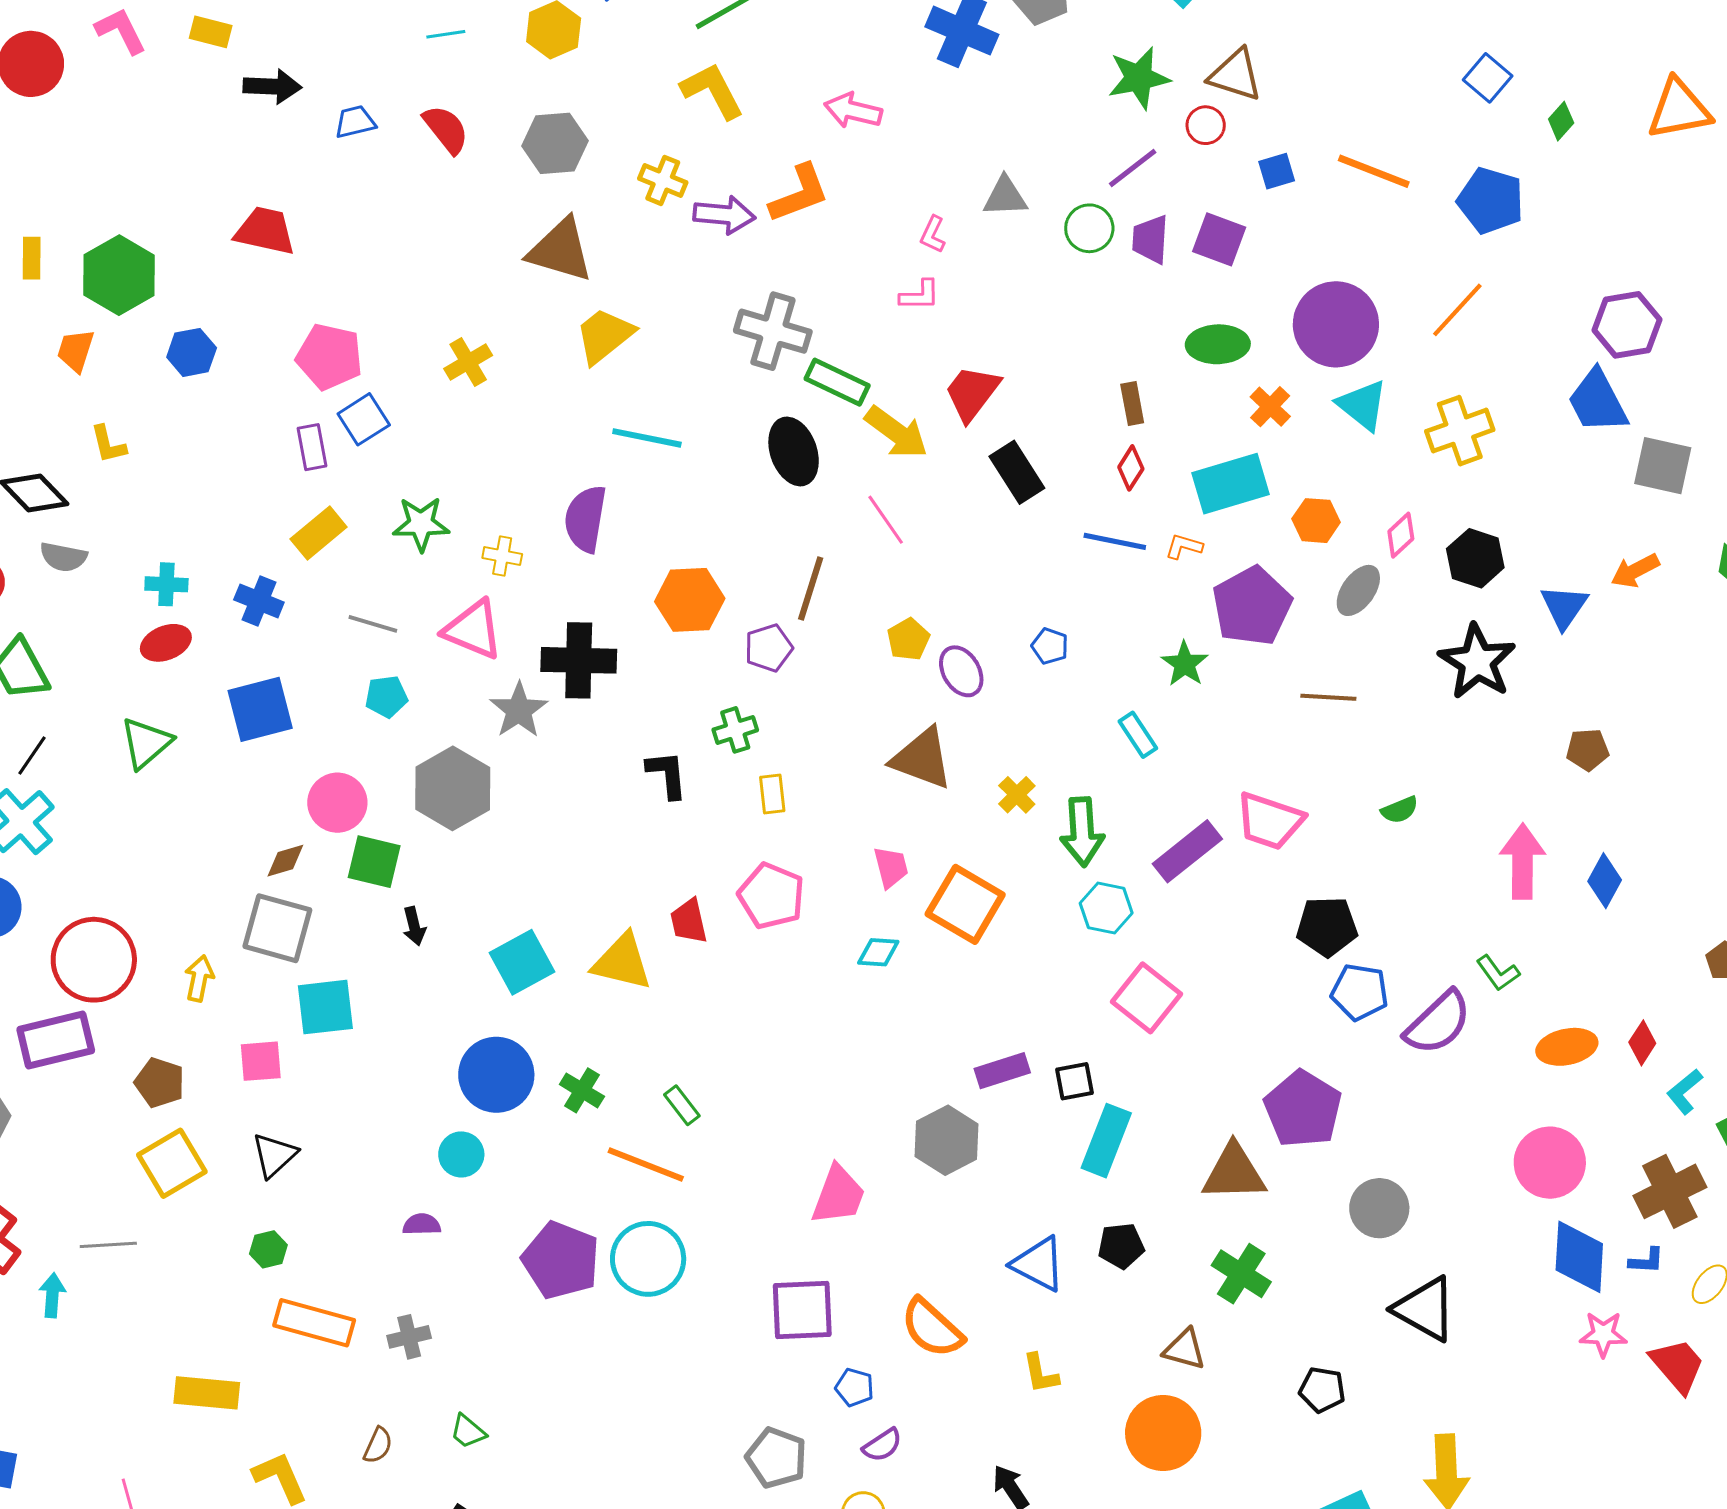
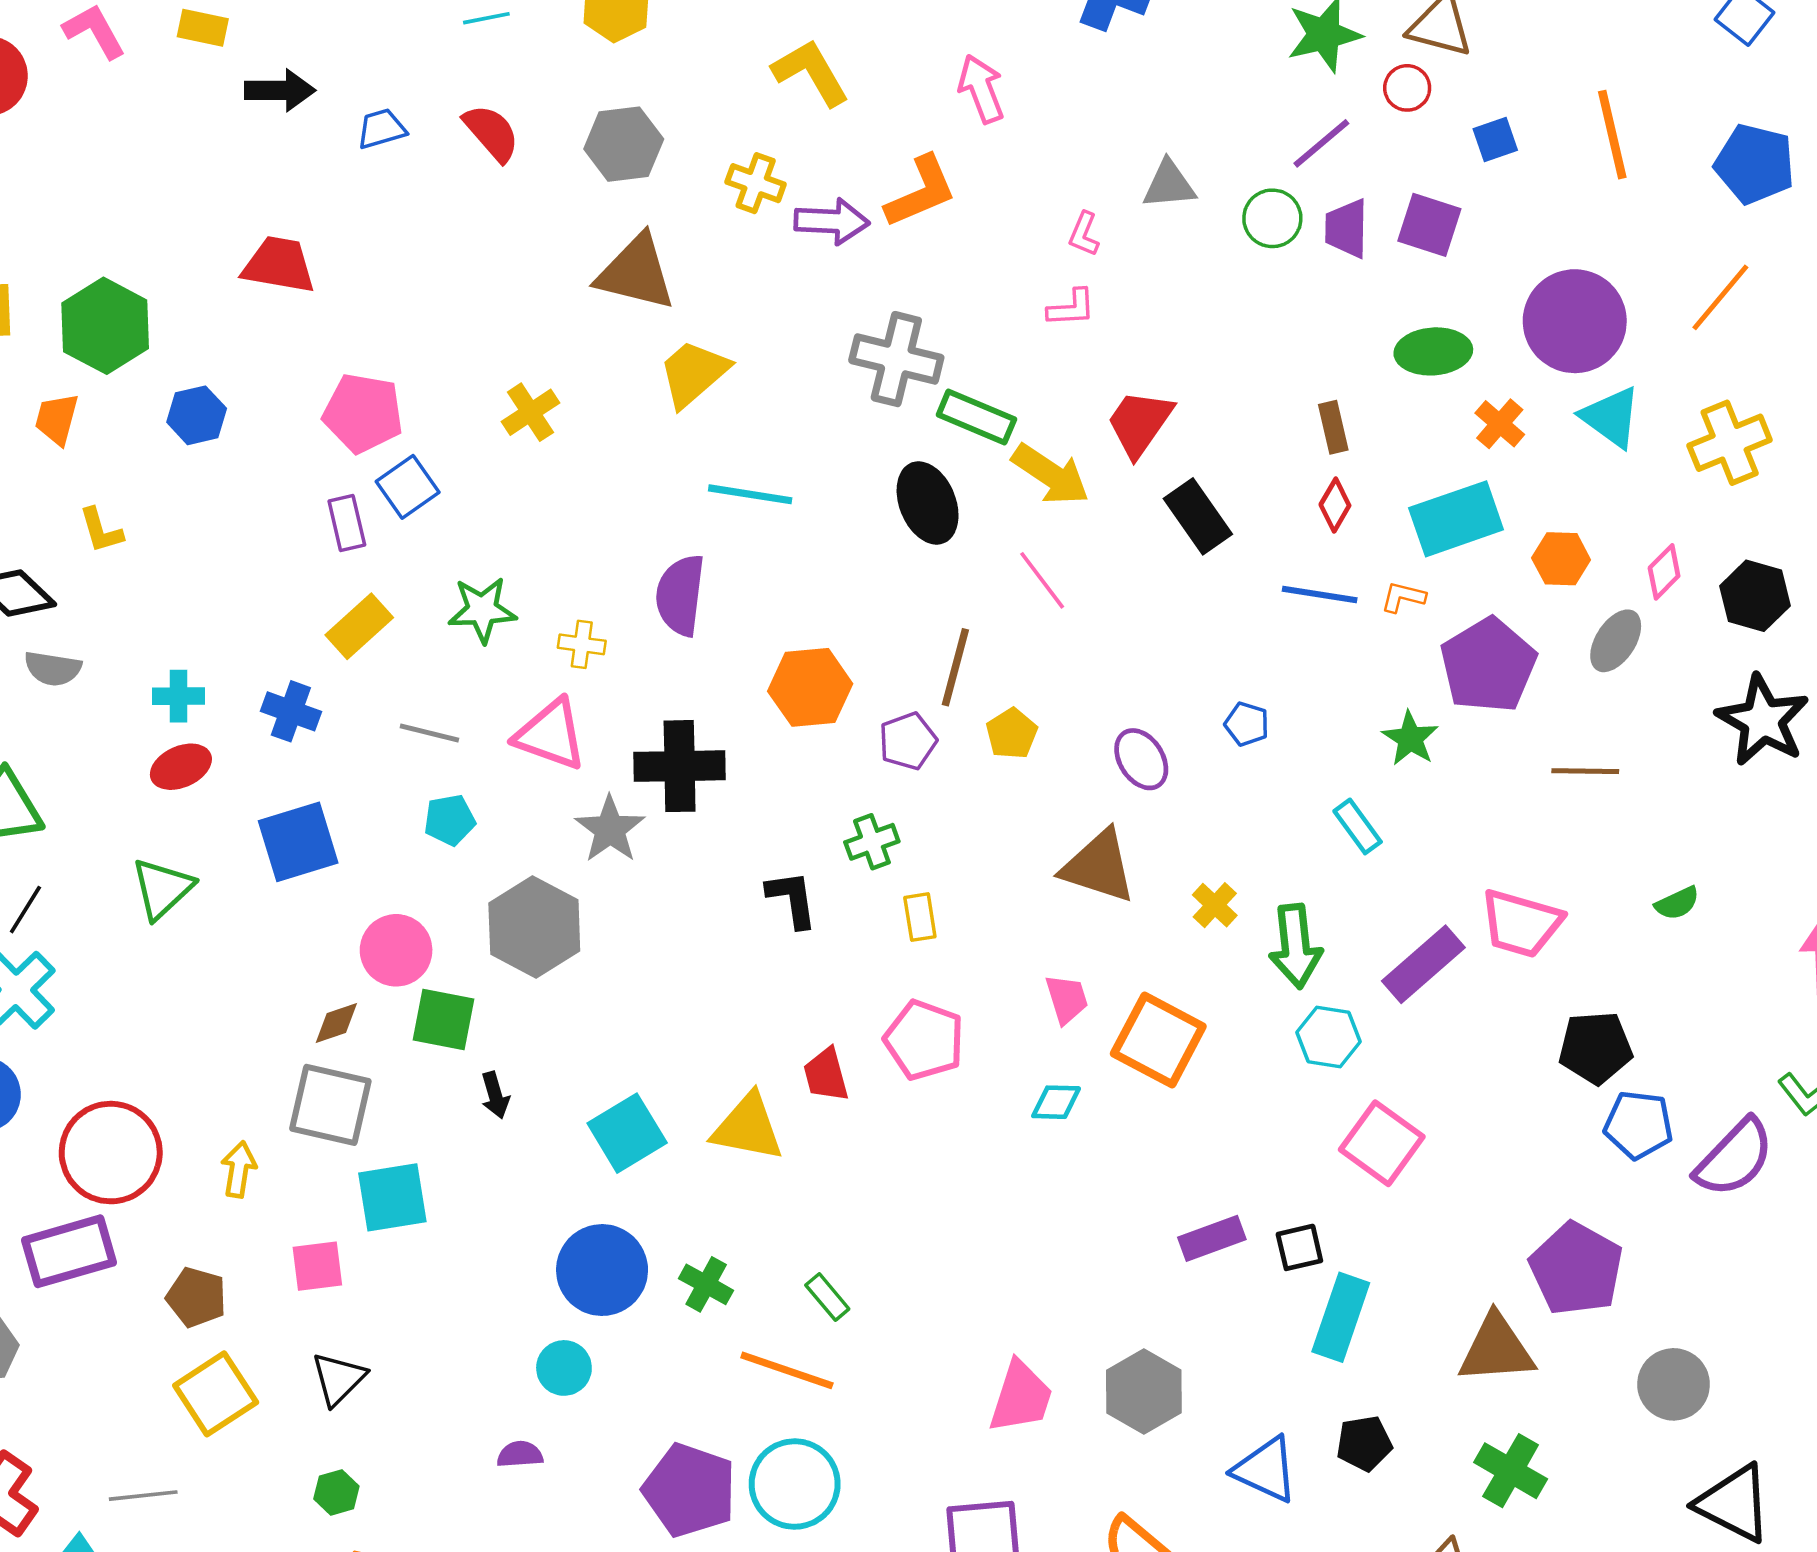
pink arrow: (853, 111) -> (981, 89), turned 58
orange line: (1374, 171) -> (1612, 135), turned 58
yellow pentagon: (908, 639) -> (1012, 734), moved
gray hexagon: (947, 1140) -> (1144, 1392), moved

